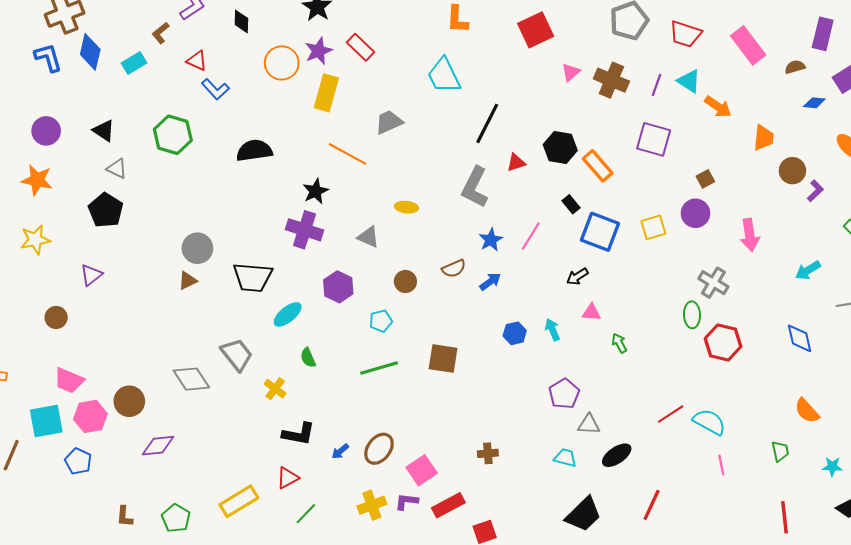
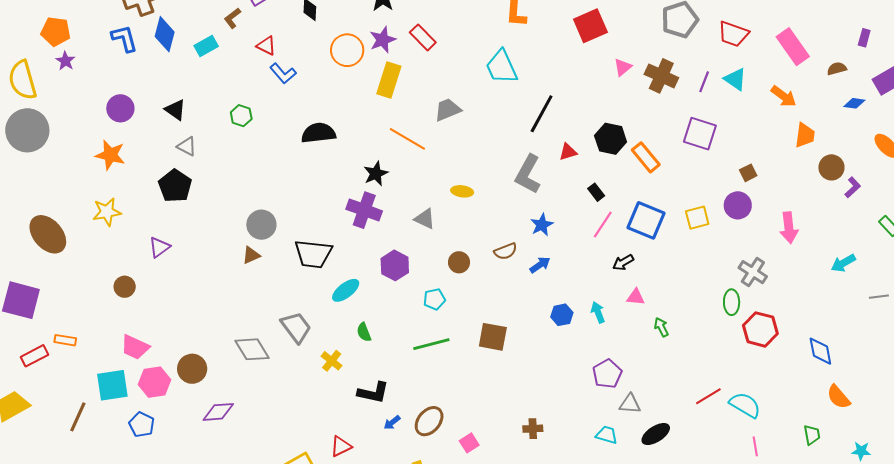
purple rectangle: (823, 34) -> (864, 38), size x0.6
orange arrow: (718, 107) -> (784, 96), moved
green hexagon: (173, 135) -> (241, 116), size x0.6
black rectangle: (571, 204) -> (596, 192), moved
pink line: (531, 236) -> (603, 225), moved
blue diamond: (800, 338) -> (820, 351), moved
black L-shape: (299, 434) -> (373, 393), moved
pink square: (422, 470) -> (469, 443), size x0.7

